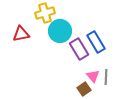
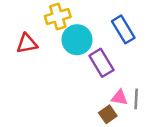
blue rectangle: (96, 42) -> (123, 29), moved
pink triangle: (93, 76) -> (119, 98), turned -40

